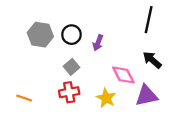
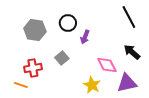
black line: (149, 20) -> (129, 17), turned -40
black circle: (71, 35) -> (68, 23), moved
red cross: (69, 92) -> (33, 68), moved

